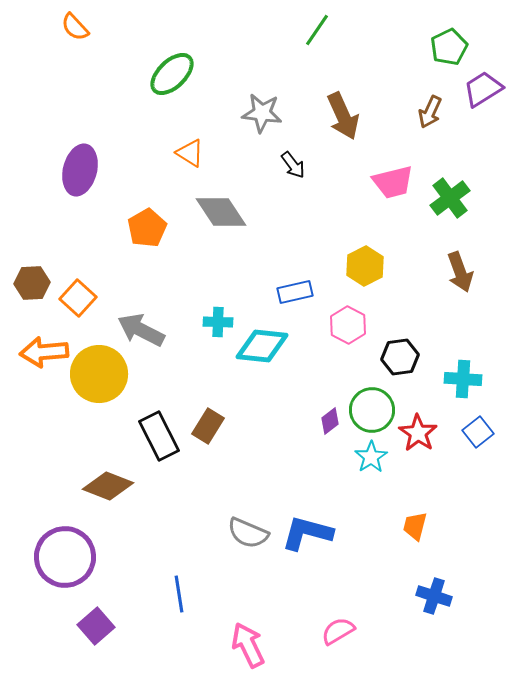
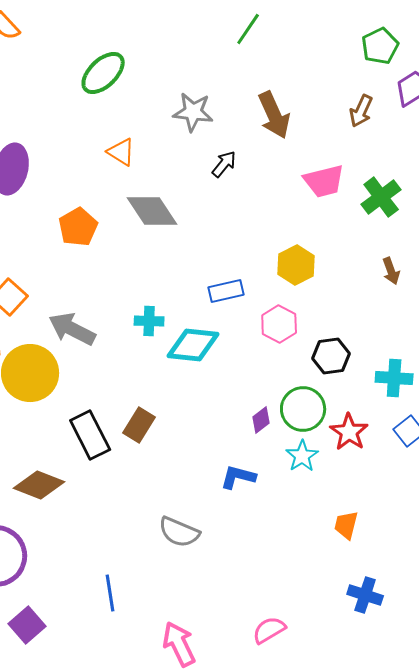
black arrow: (293, 165) -> (224, 164), turned -104
brown arrow: (460, 272) -> (391, 271), size x0.7
blue L-shape: (307, 533) -> (238, 477), moved, size x0.7

